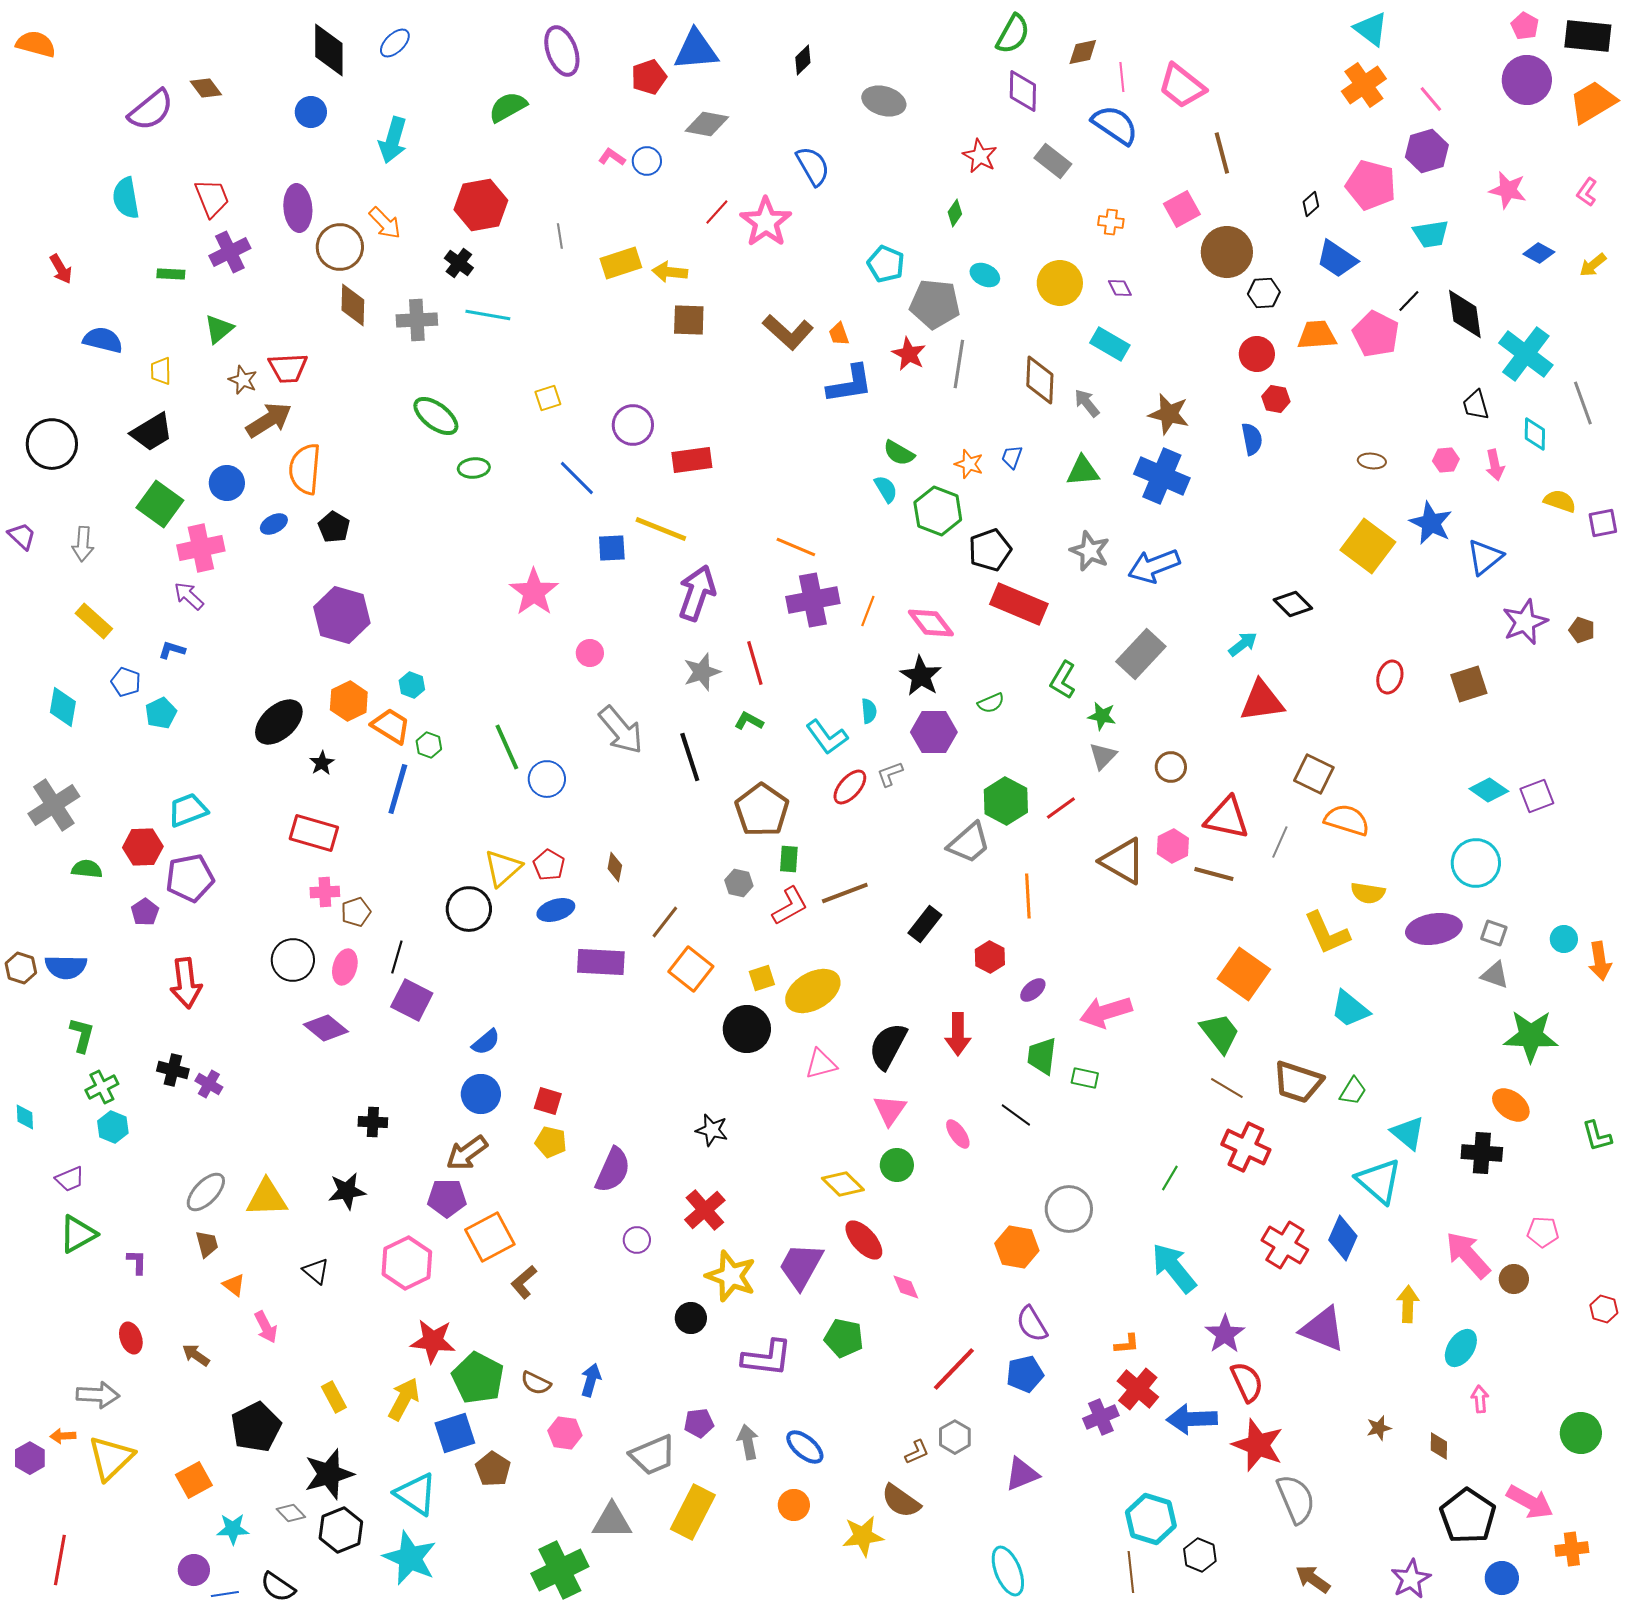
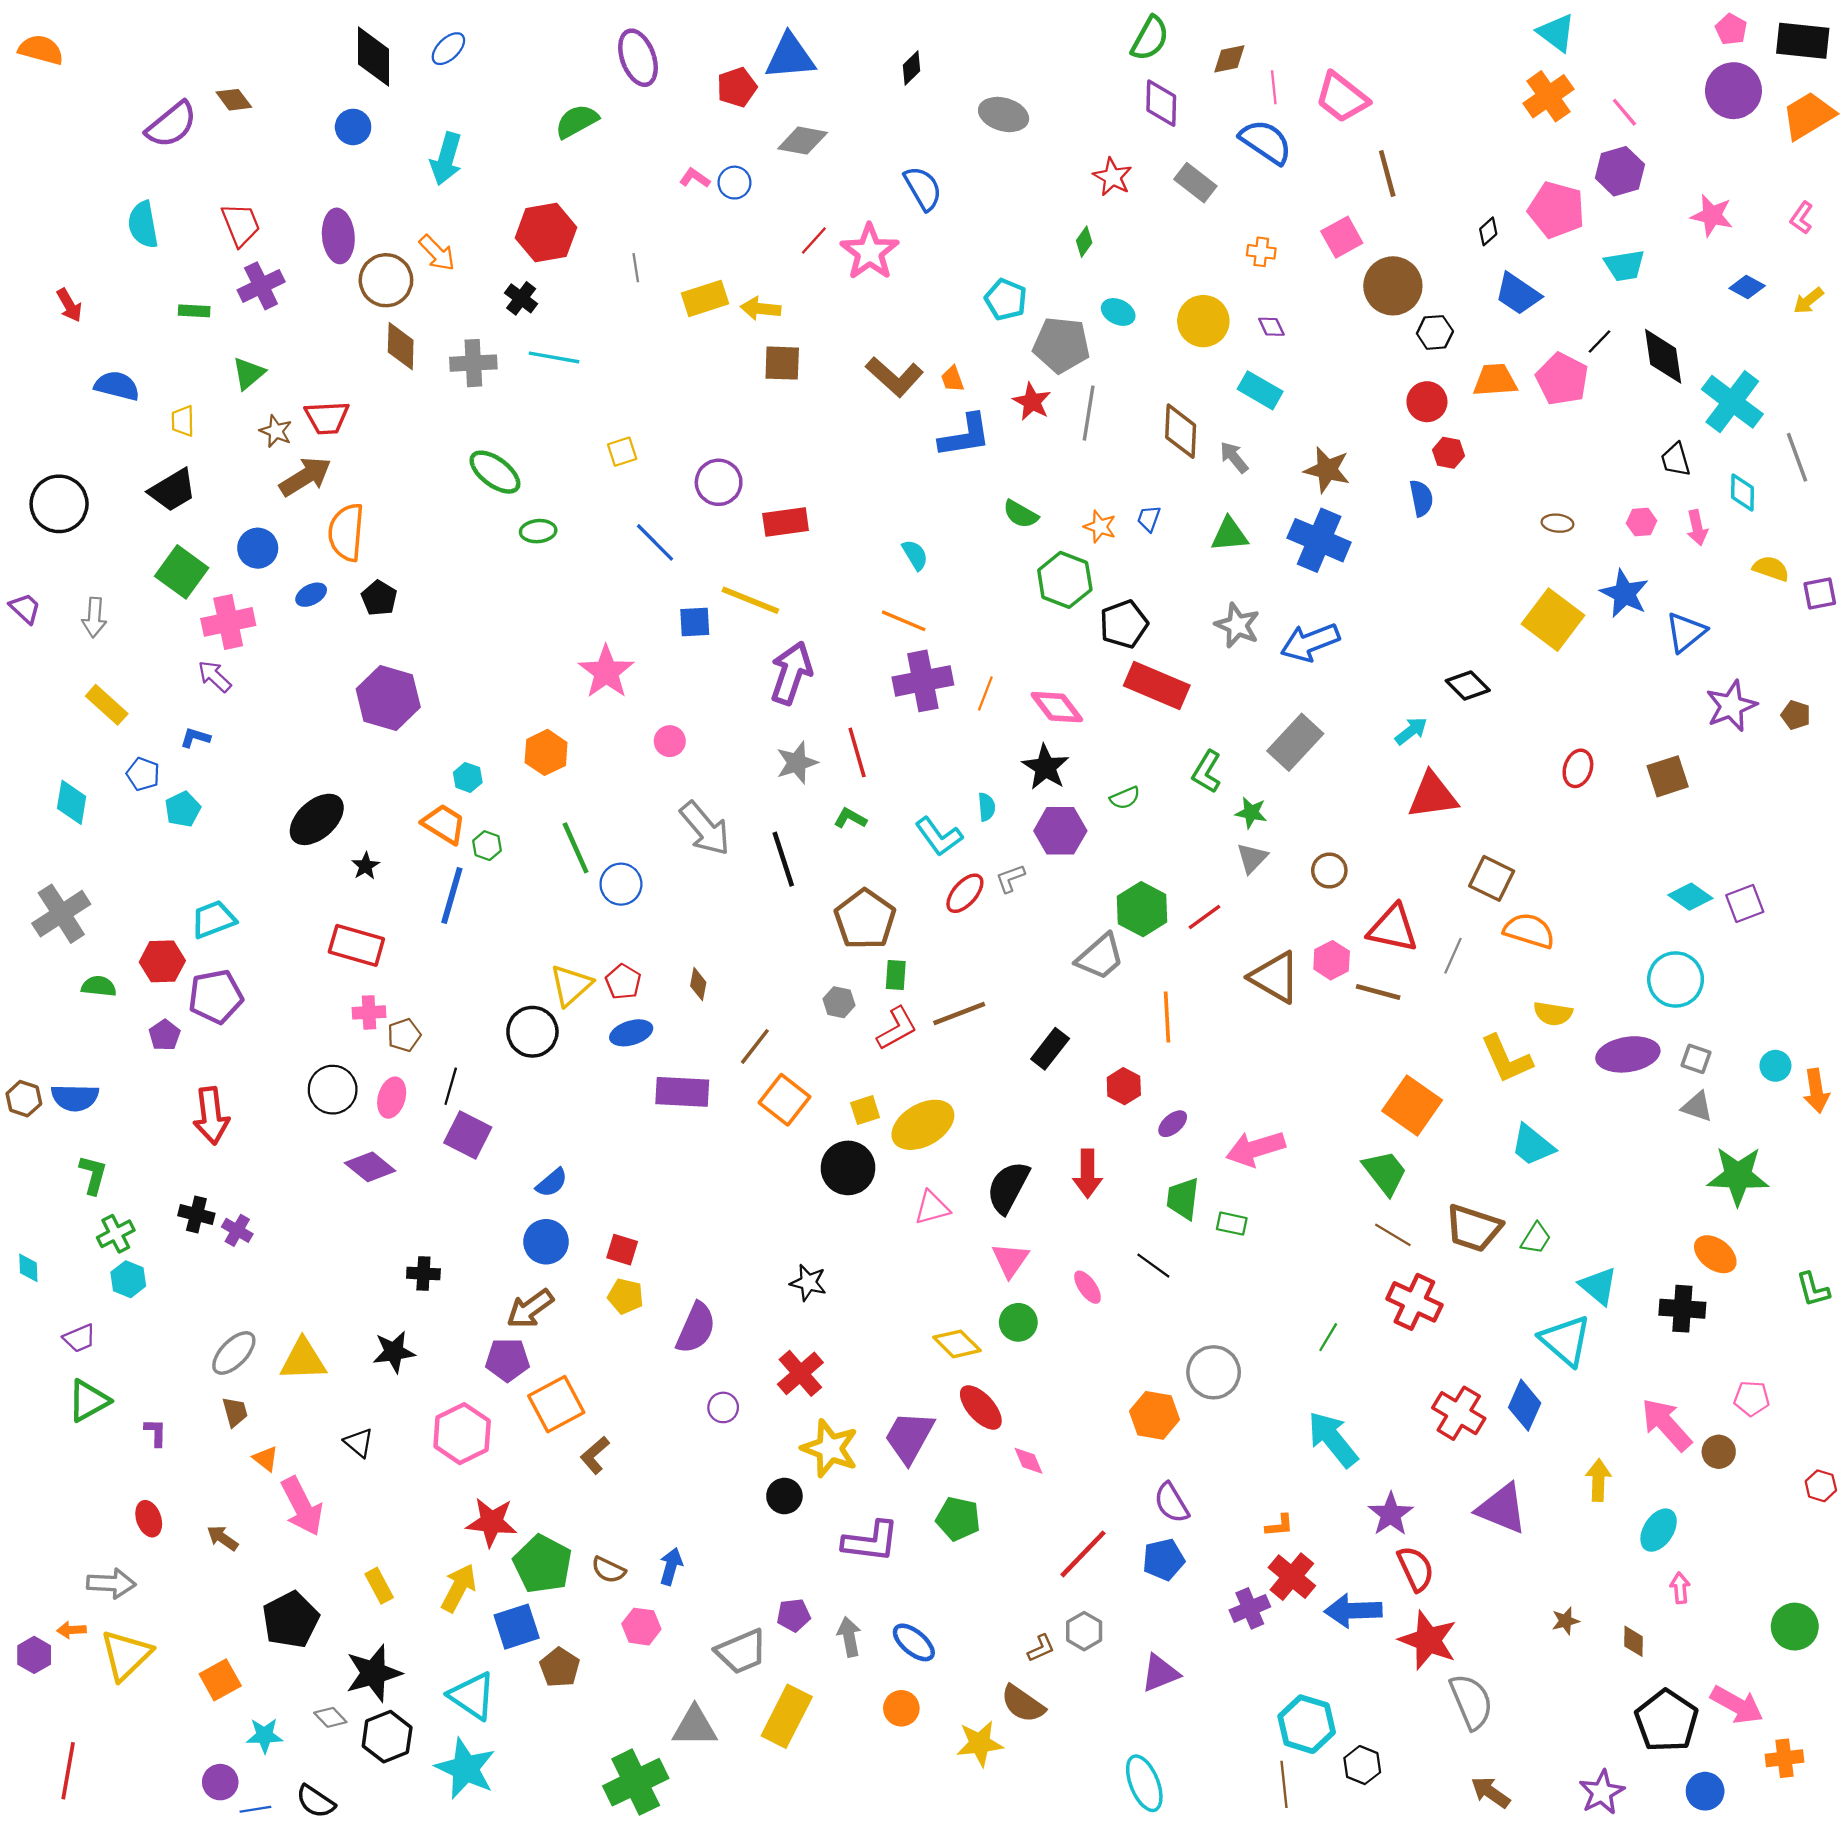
cyan semicircle: (886, 489) -> (915, 555), moved
orange hexagon: (349, 701) -> (546, 752), moved
pink arrow: (266, 1327) -> (302, 1506), size x1.6

